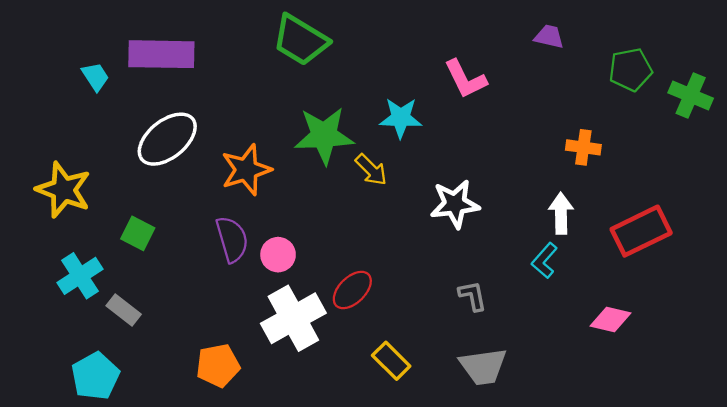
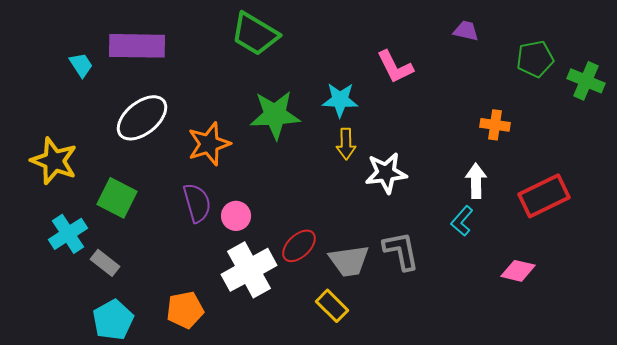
yellow arrow: (371, 170) -> (346, 144), moved, turned 44
green square: (138, 233) -> (117, 198), size x1.4
gray L-shape: (473, 296) -> (401, 251), size x1.5
gray trapezoid: (483, 367) -> (349, 261), moved
cyan pentagon: (95, 376) -> (113, 320), moved

